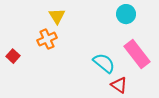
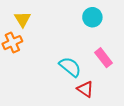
pink rectangle: (137, 54) -> (104, 58), size x0.7

